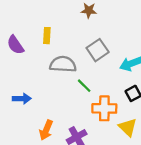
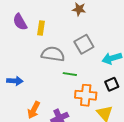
purple semicircle: (15, 45) -> (20, 22), moved
green line: (84, 86) -> (70, 74), turned -40

